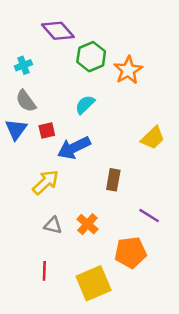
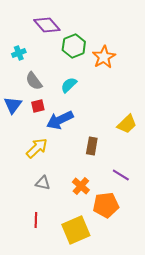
gray semicircle: (26, 101) -> (34, 81), moved
yellow trapezoid: (153, 138) -> (127, 124), moved
orange cross: (87, 224) -> (81, 186), moved

